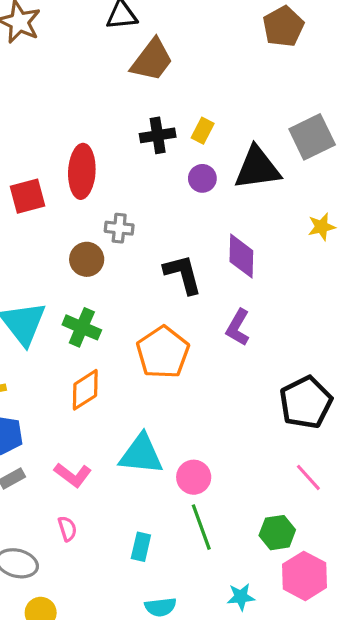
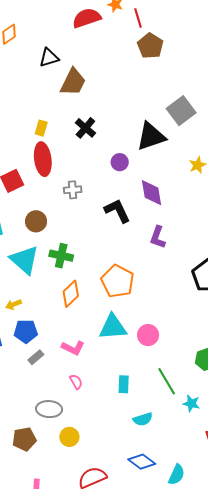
yellow rectangle: (203, 131) -> (41, 128), moved
black cross: (158, 135) -> (85, 128), turned -30
purple circle: (202, 178) -> (120, 162), moved
brown circle: (87, 259) -> (36, 221), moved
orange pentagon: (163, 352) -> (118, 281), moved
green line: (201, 527) -> (167, 381), moved
cyan star: (241, 597) -> (191, 403), turned 30

